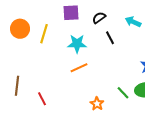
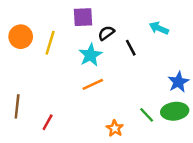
black semicircle: (99, 18) -> (106, 33), moved
cyan star: (77, 44) -> (90, 55), turned -30
red line: (42, 99) -> (48, 122), turned 56

